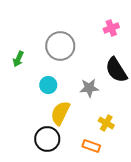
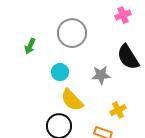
yellow semicircle: (60, 113) -> (72, 100), turned -70
yellow cross: (106, 123) -> (118, 110), turned 35

